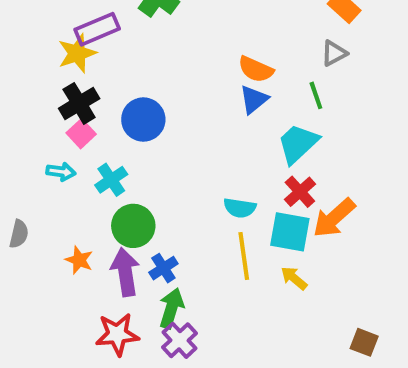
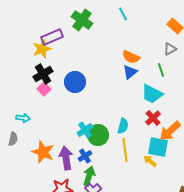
cyan trapezoid: (298, 144) -> (152, 94), turned -110
cyan arrow: (61, 172) -> (23, 118), moved
cyan cross: (111, 180) -> (85, 130), moved
cyan semicircle: (240, 208) -> (123, 126), turned -84
green circle: (133, 226) -> (98, 135), moved
cyan square: (290, 232) -> (158, 147), moved
orange star: (79, 260) -> (43, 152), size x1.6

